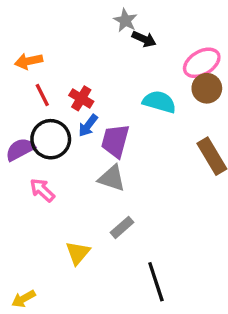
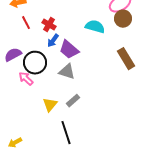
black circle: (51, 139) -> (35, 63), moved
purple trapezoid: (115, 141) -> (69, 50), turned -65
yellow triangle: (78, 253) -> (50, 105), moved
black line: (156, 282) -> (66, 133), moved

